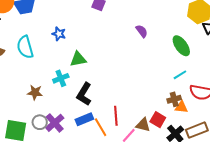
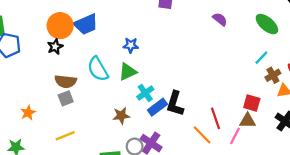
green triangle: (78, 59) -> (128, 72), moved
cyan line: (180, 75) -> (261, 58), moved
brown cross: (174, 99) -> (273, 75), moved
blue rectangle: (84, 119) -> (157, 107), moved
red square: (158, 120) -> (252, 103), moved

